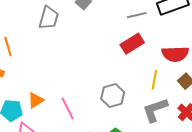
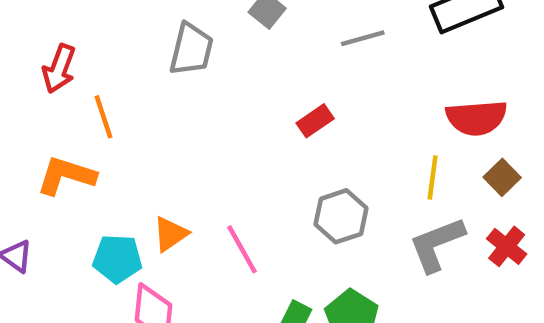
gray line: (137, 15) -> (363, 38), moved
red rectangle: (132, 44) -> (315, 121), moved, size x0.7

